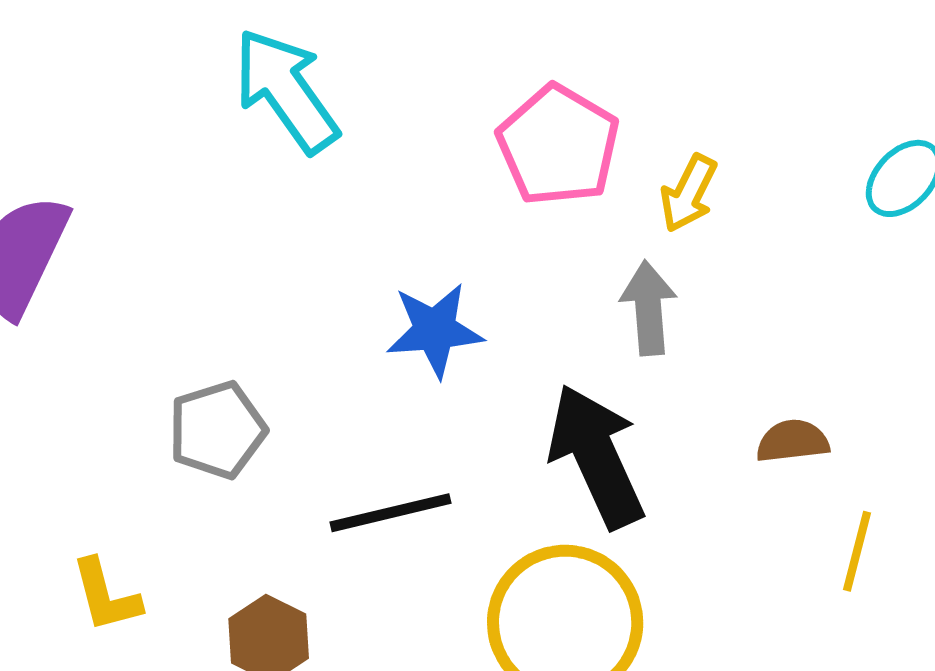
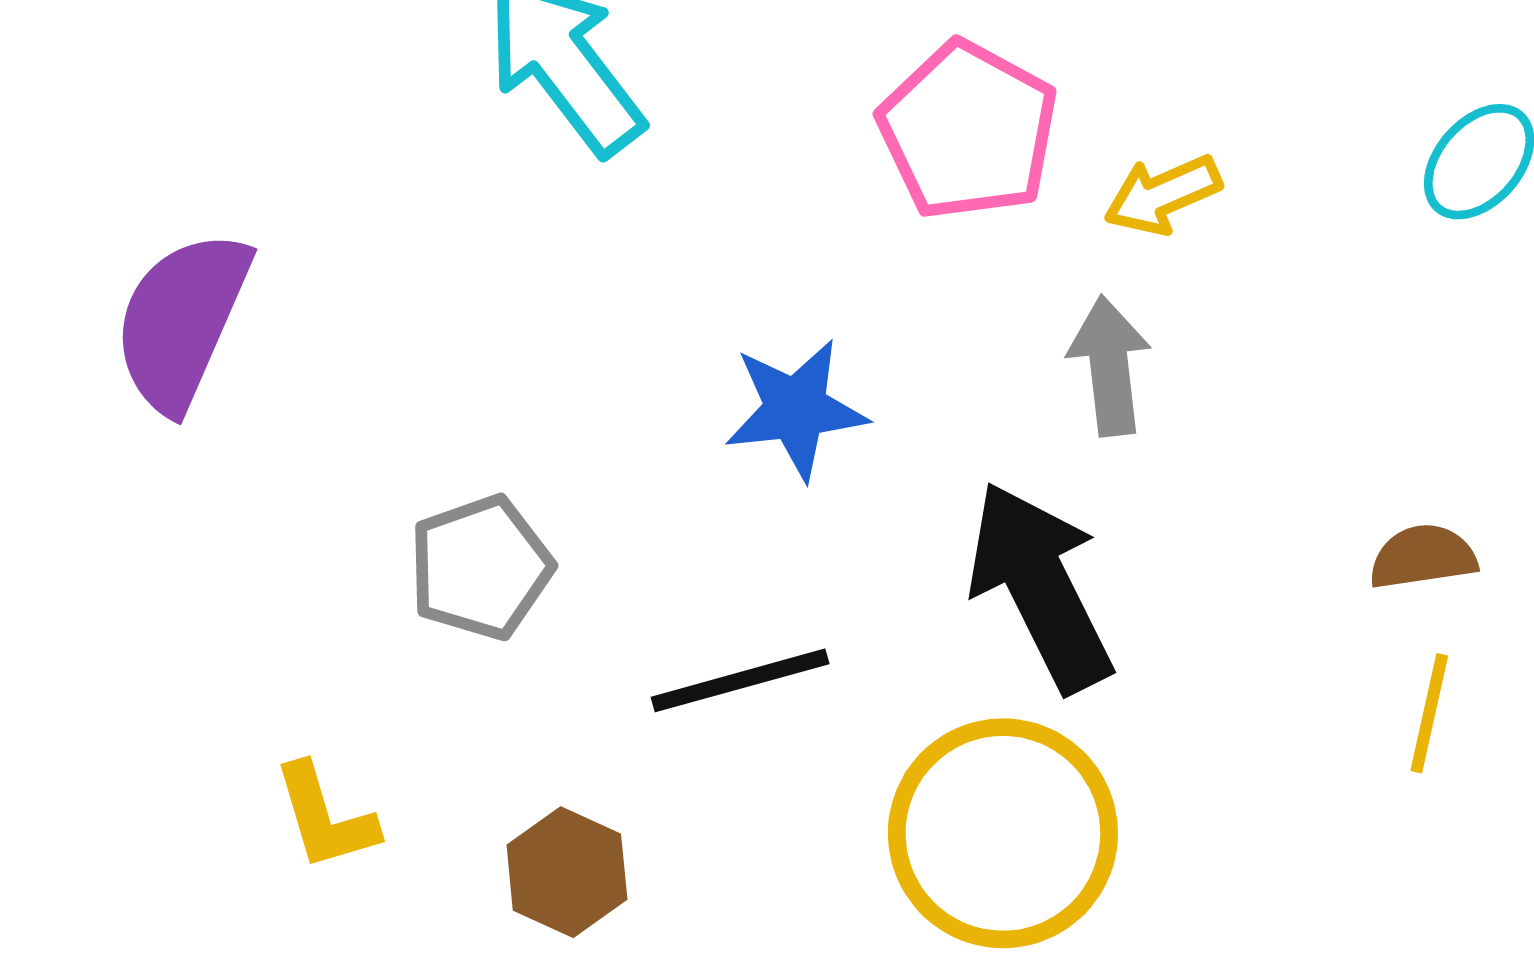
yellow arrow: (689, 193) -> (1163, 195), turned 42
brown semicircle: (793, 441) -> (1423, 557), moved

